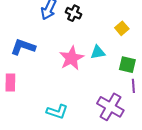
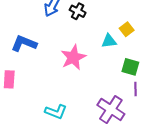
cyan triangle: (98, 52) -> (109, 41), moved

